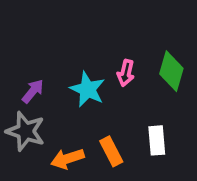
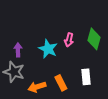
purple arrow: (33, 91) -> (18, 50), turned -40

